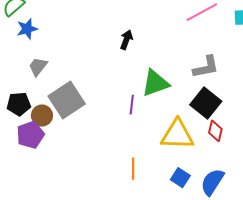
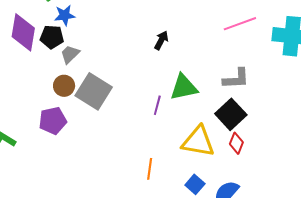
gray square: (67, 100) -> (94, 91), turned -33
black pentagon: (19, 104) -> (52, 37), moved
brown circle: (42, 116) -> (64, 86), moved

